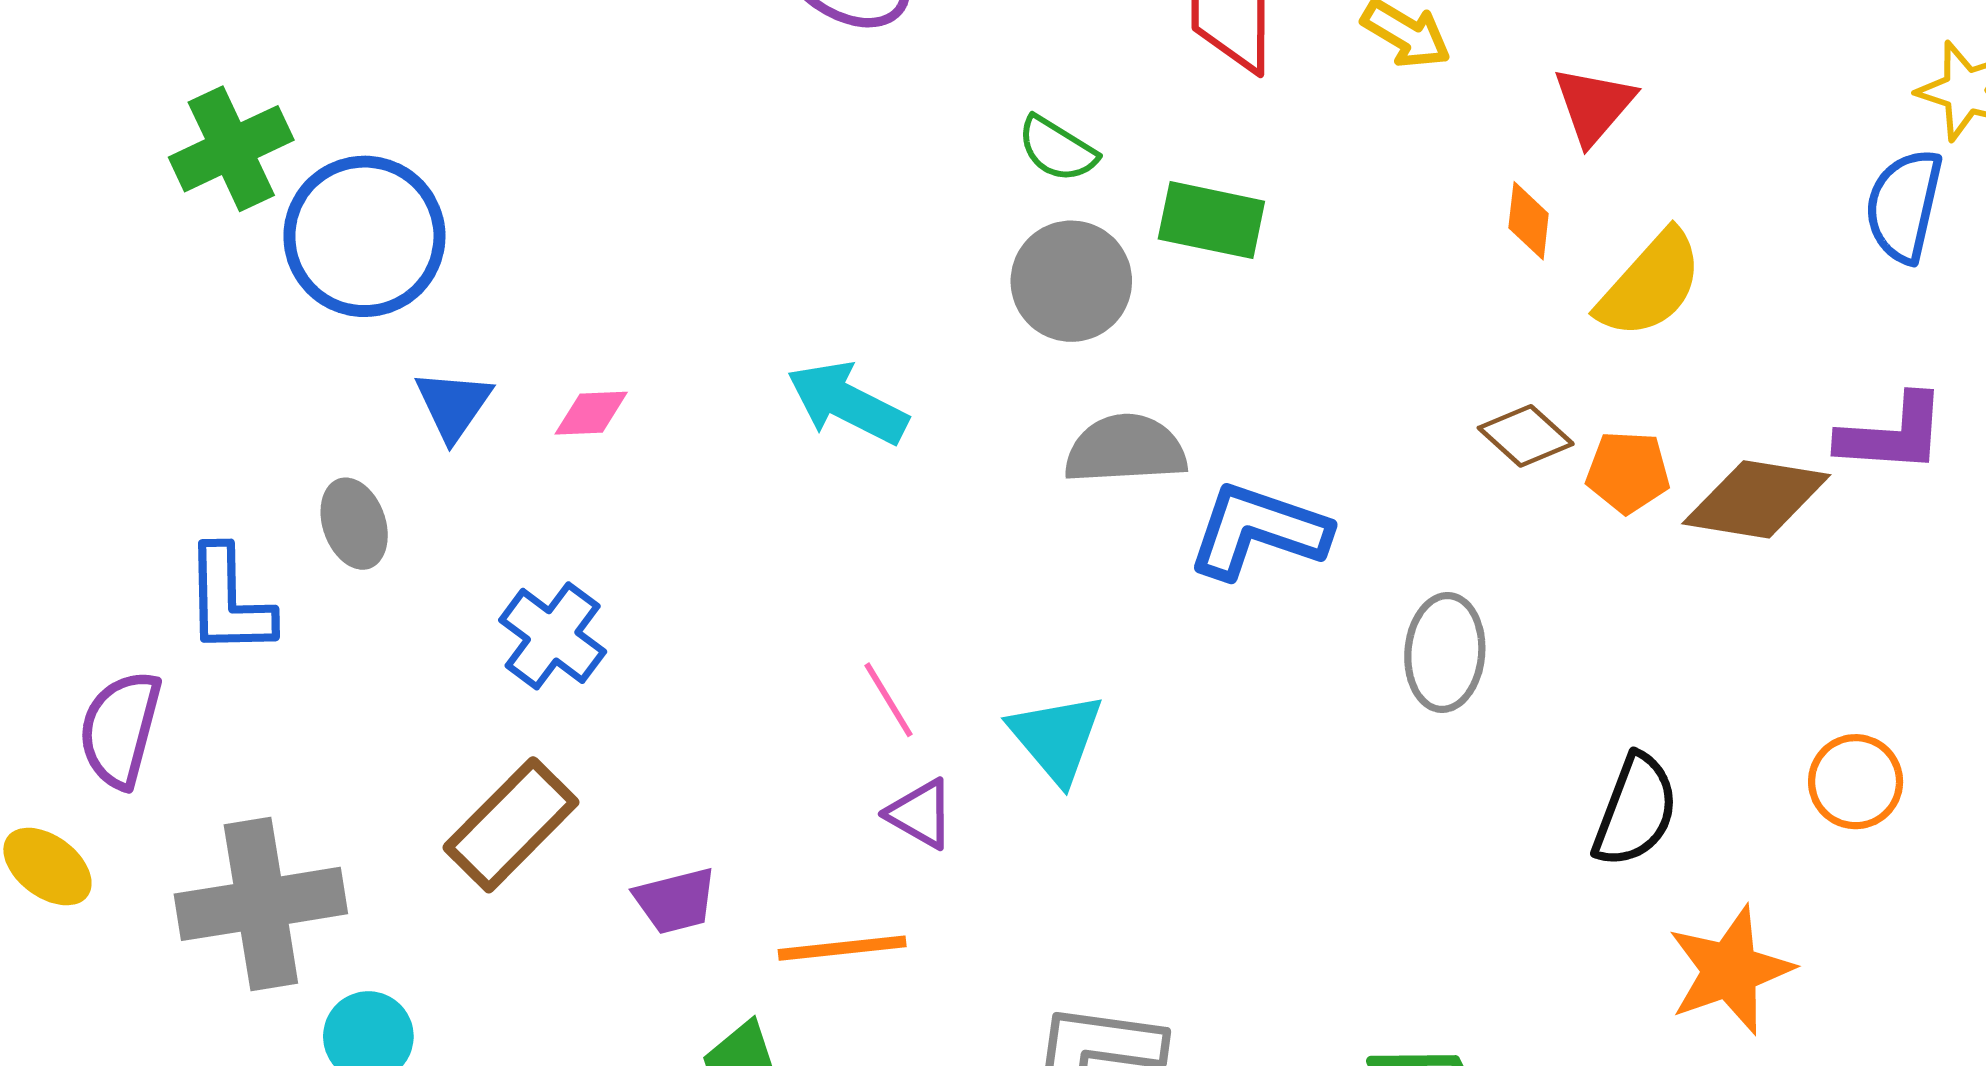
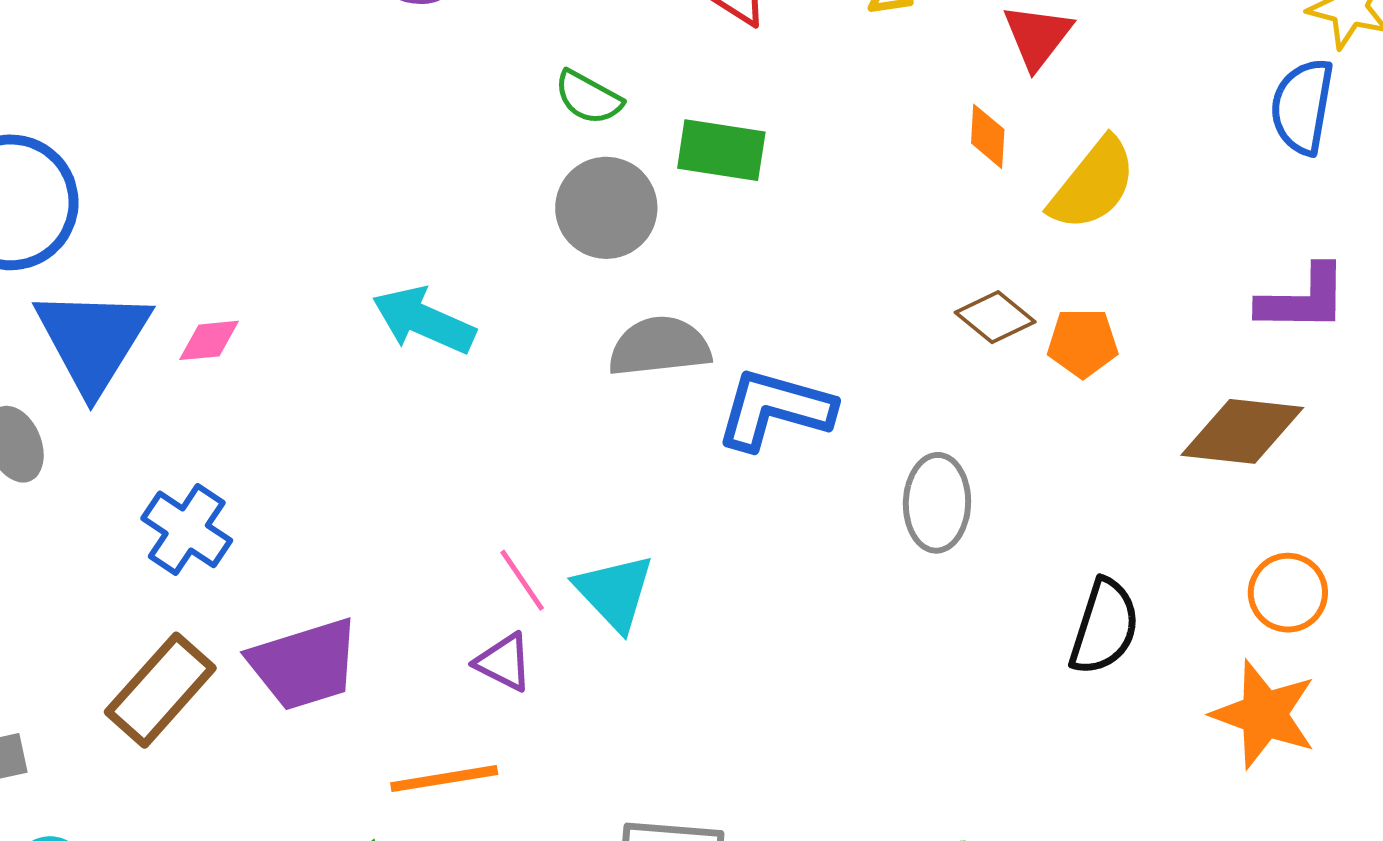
blue triangle: (453, 405) -> (93, 340), size x1.8
brown diamond: (1756, 499) -> (1242, 431), moved
pink line: (889, 700) -> (522, 580), moved
purple trapezoid: (675, 901) -> (304, 664), moved, size x1.6
orange star: (1730, 970) -> (1264, 714), moved, turned -30

